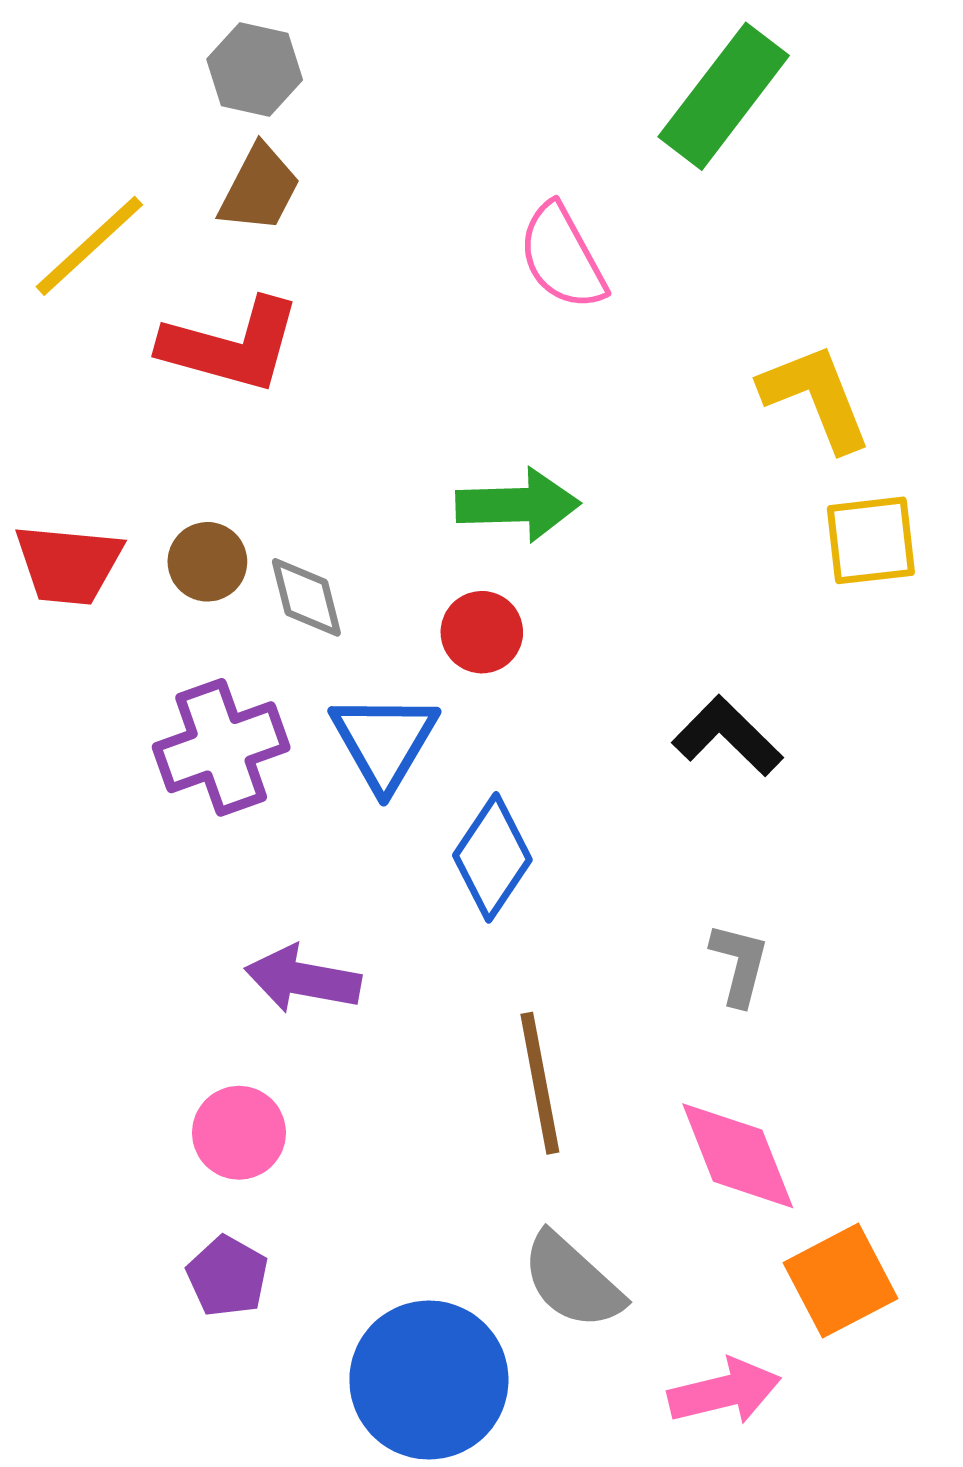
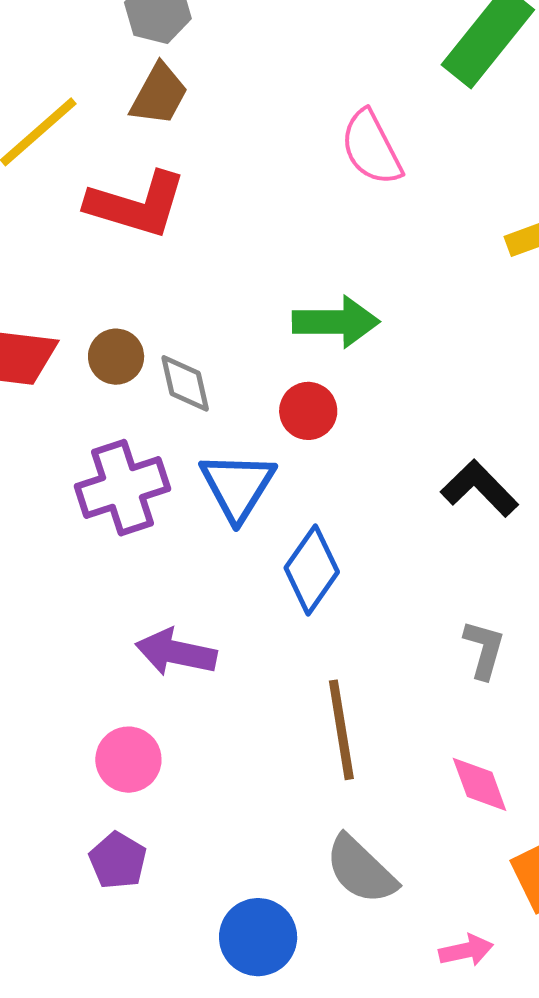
pink diamond: (738, 1156) -> (480, 784), size x0.7
blue circle: (429, 1380) -> (258, 937), size x0.7
pink arrow: (724, 1392) -> (466, 950), size x0.7

